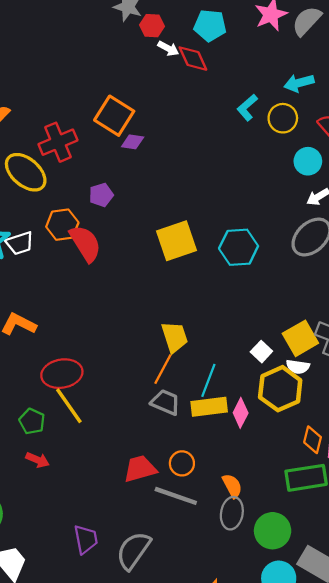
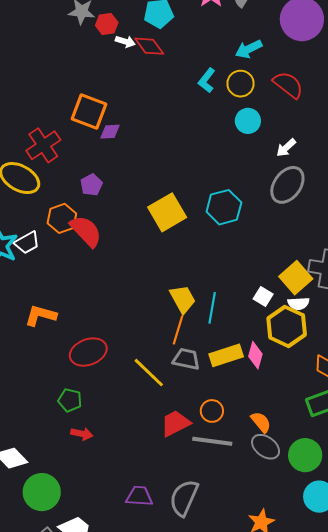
cyan circle: (308, 161) -> (248, 121), moved
cyan line: (208, 380) -> (212, 308), moved
yellow line: (69, 406) -> (149, 373), moved
gray ellipse: (232, 513) -> (266, 447), turned -52
purple trapezoid: (86, 539) -> (139, 496), turned -64

